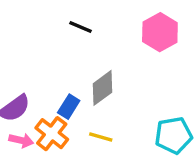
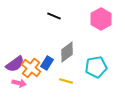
orange cross: (52, 134) -> (31, 68), moved
cyan pentagon: (174, 135) -> (96, 67), moved

